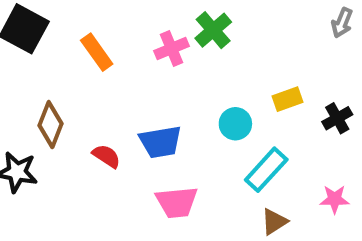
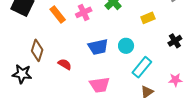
pink cross: (172, 49) -> (84, 12), moved
yellow rectangle: (287, 99) -> (148, 18), moved
blue trapezoid: (160, 142) -> (98, 47), moved

